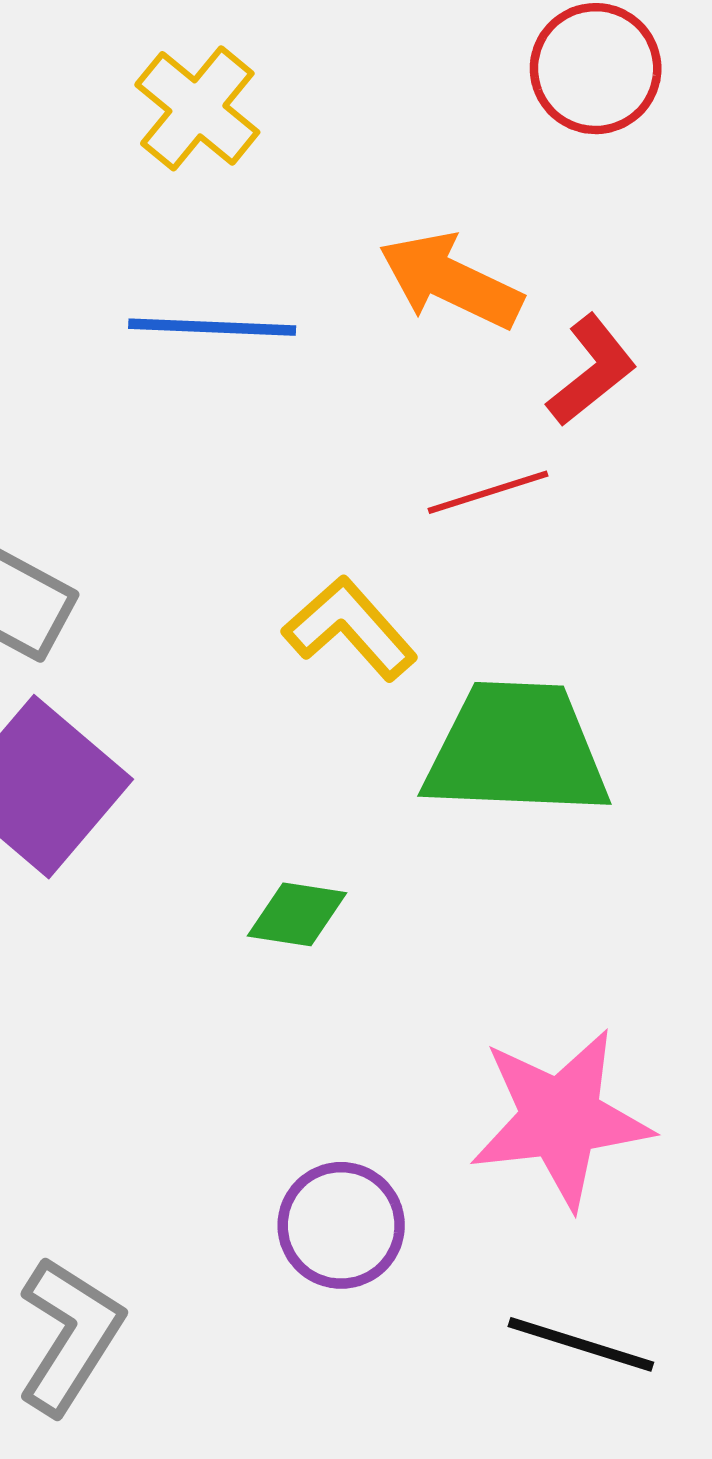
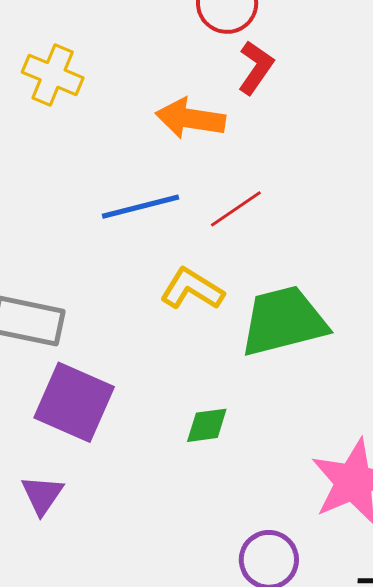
blue line: (212, 327) -> (141, 207), moved
red L-shape: (592, 370) -> (256, 68), moved

